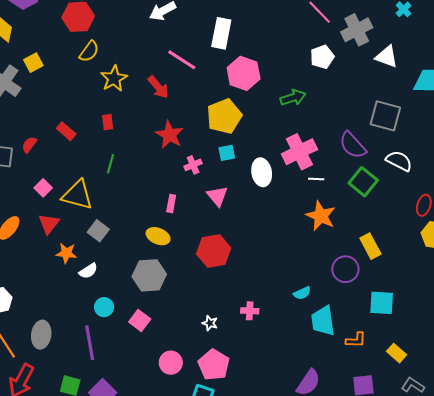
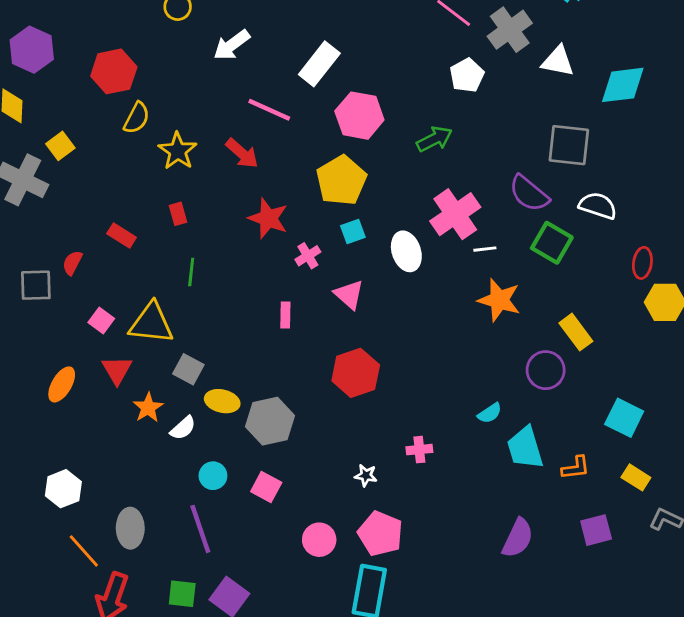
white rectangle: (221, 33) -> (319, 64), turned 36
yellow ellipse: (158, 236) -> (222, 401), moved
orange star: (66, 253) -> (148, 408), turned -30
cyan square: (382, 303) -> (624, 418), moved, turned 32

